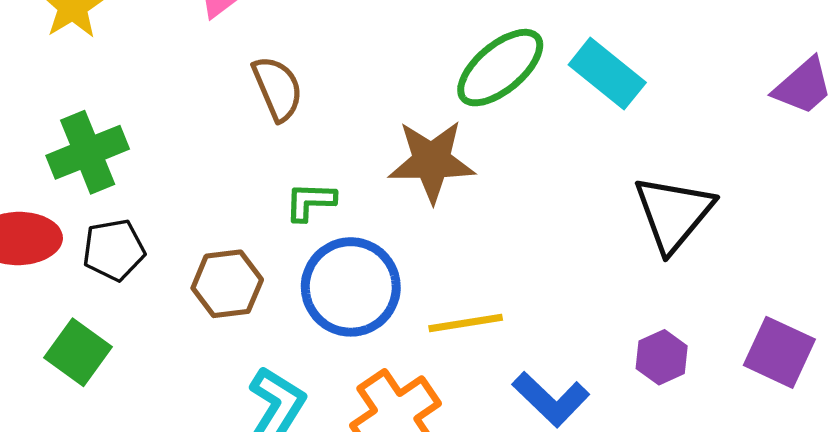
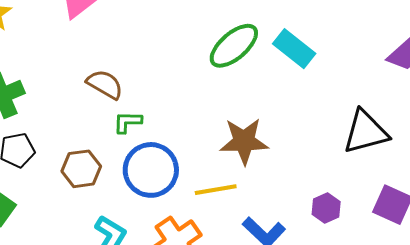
brown semicircle: (278, 88) -> (105, 84), moved, turned -36
brown star: (432, 161) -> (244, 141), moved
black triangle: (673, 213) -> (366, 132), moved, turned 36

